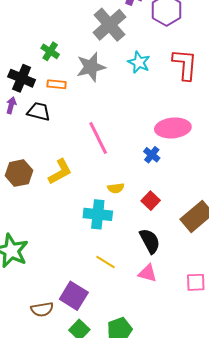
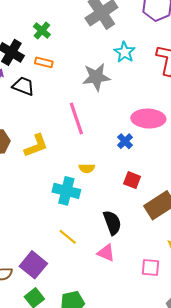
gray star: (91, 67) -> (96, 77), moved
red square: (151, 201) -> (132, 180), moved, turned -30

